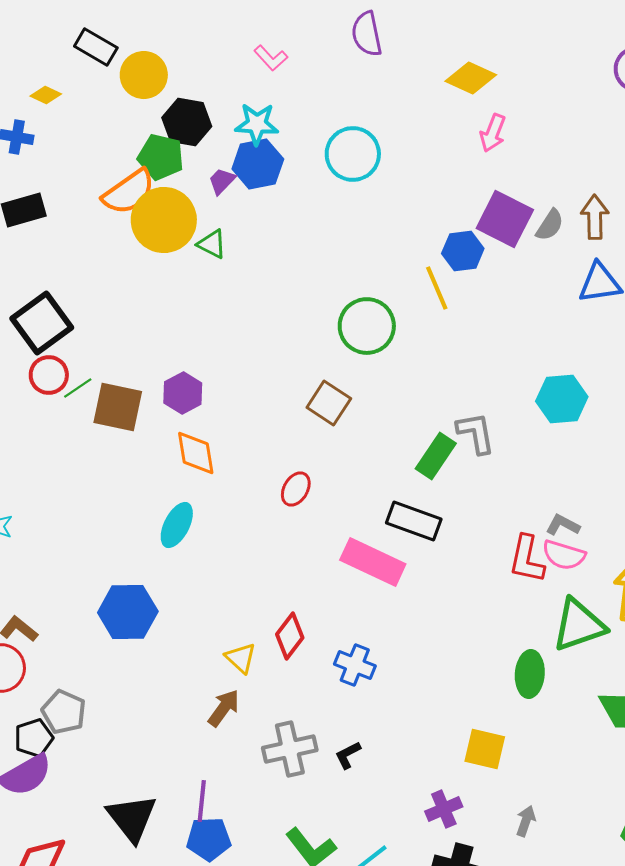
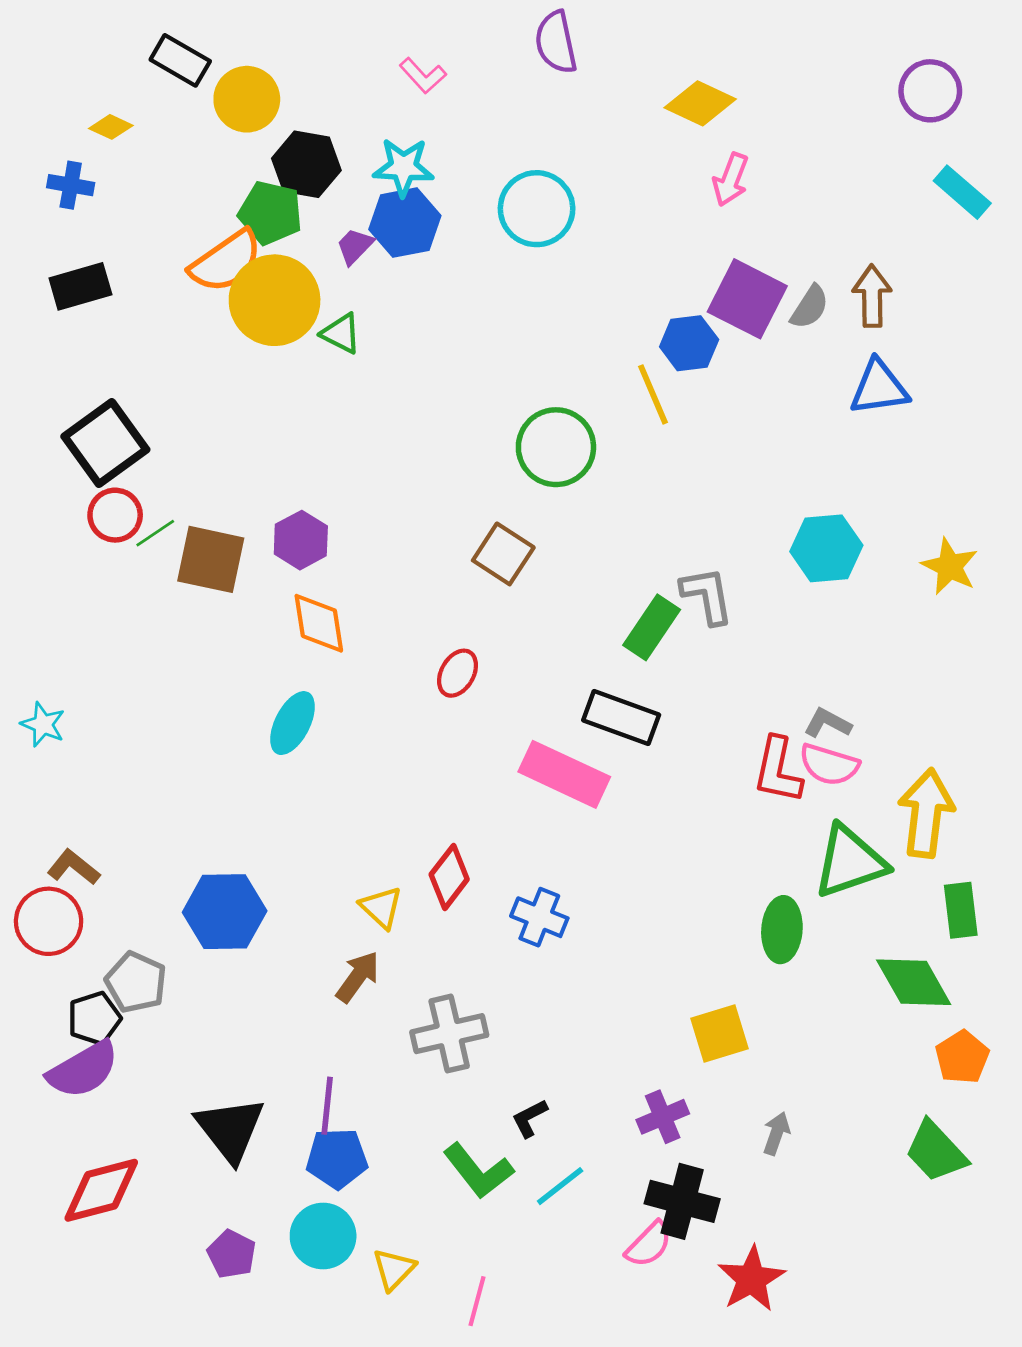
blue hexagon: (128, 612) -> (225, 912), moved
yellow square: (485, 749) -> (720, 1034), turned -30
black L-shape: (348, 755) -> (530, 1118), moved

